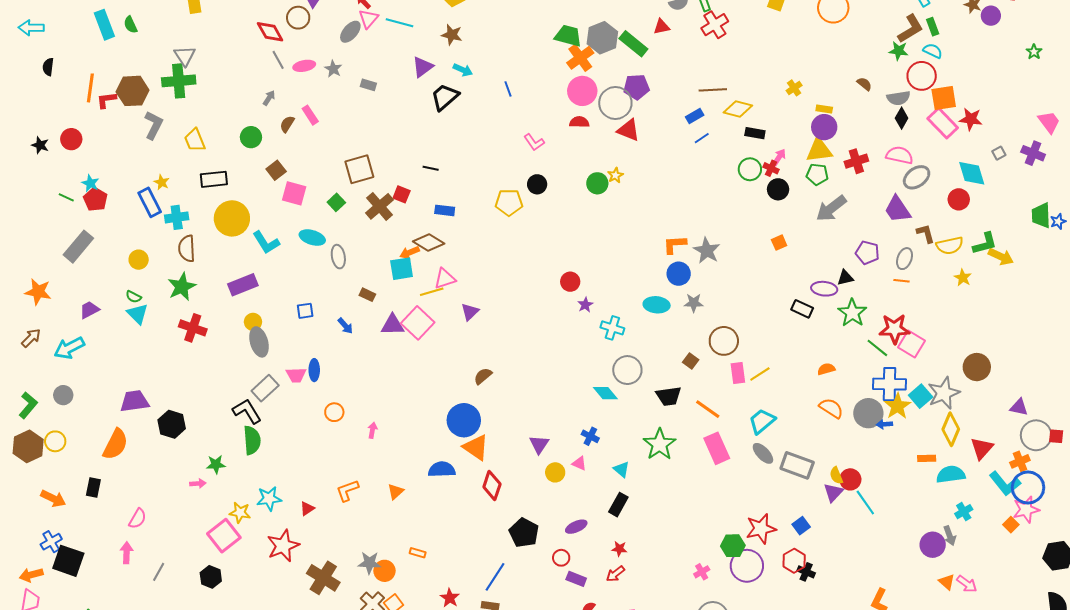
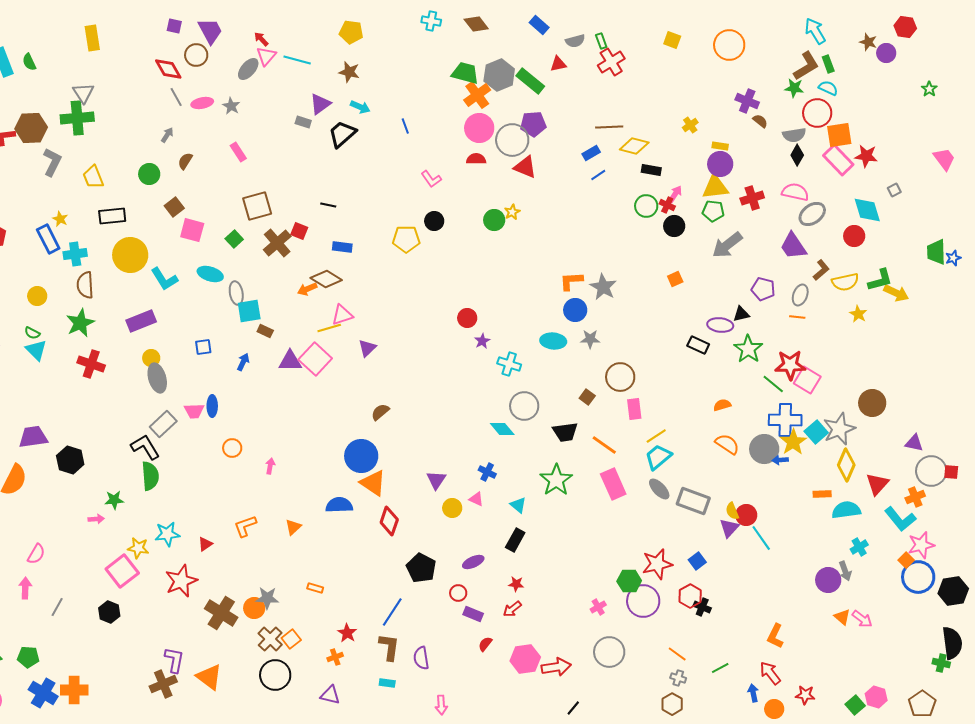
gray rectangle: (368, 85) -> (303, 122), moved
pink rectangle: (310, 115) -> (238, 152), moved
purple cross: (1033, 153) -> (747, 101), moved
brown L-shape: (926, 234) -> (821, 270), turned 65
cyan square: (402, 269) -> (249, 311), moved
blue arrow: (345, 326) -> (243, 362), turned -114
yellow line: (760, 374) -> (656, 436), moved
blue circle: (1028, 487) -> (918, 577), moved
orange circle: (384, 571) -> (254, 608), moved

